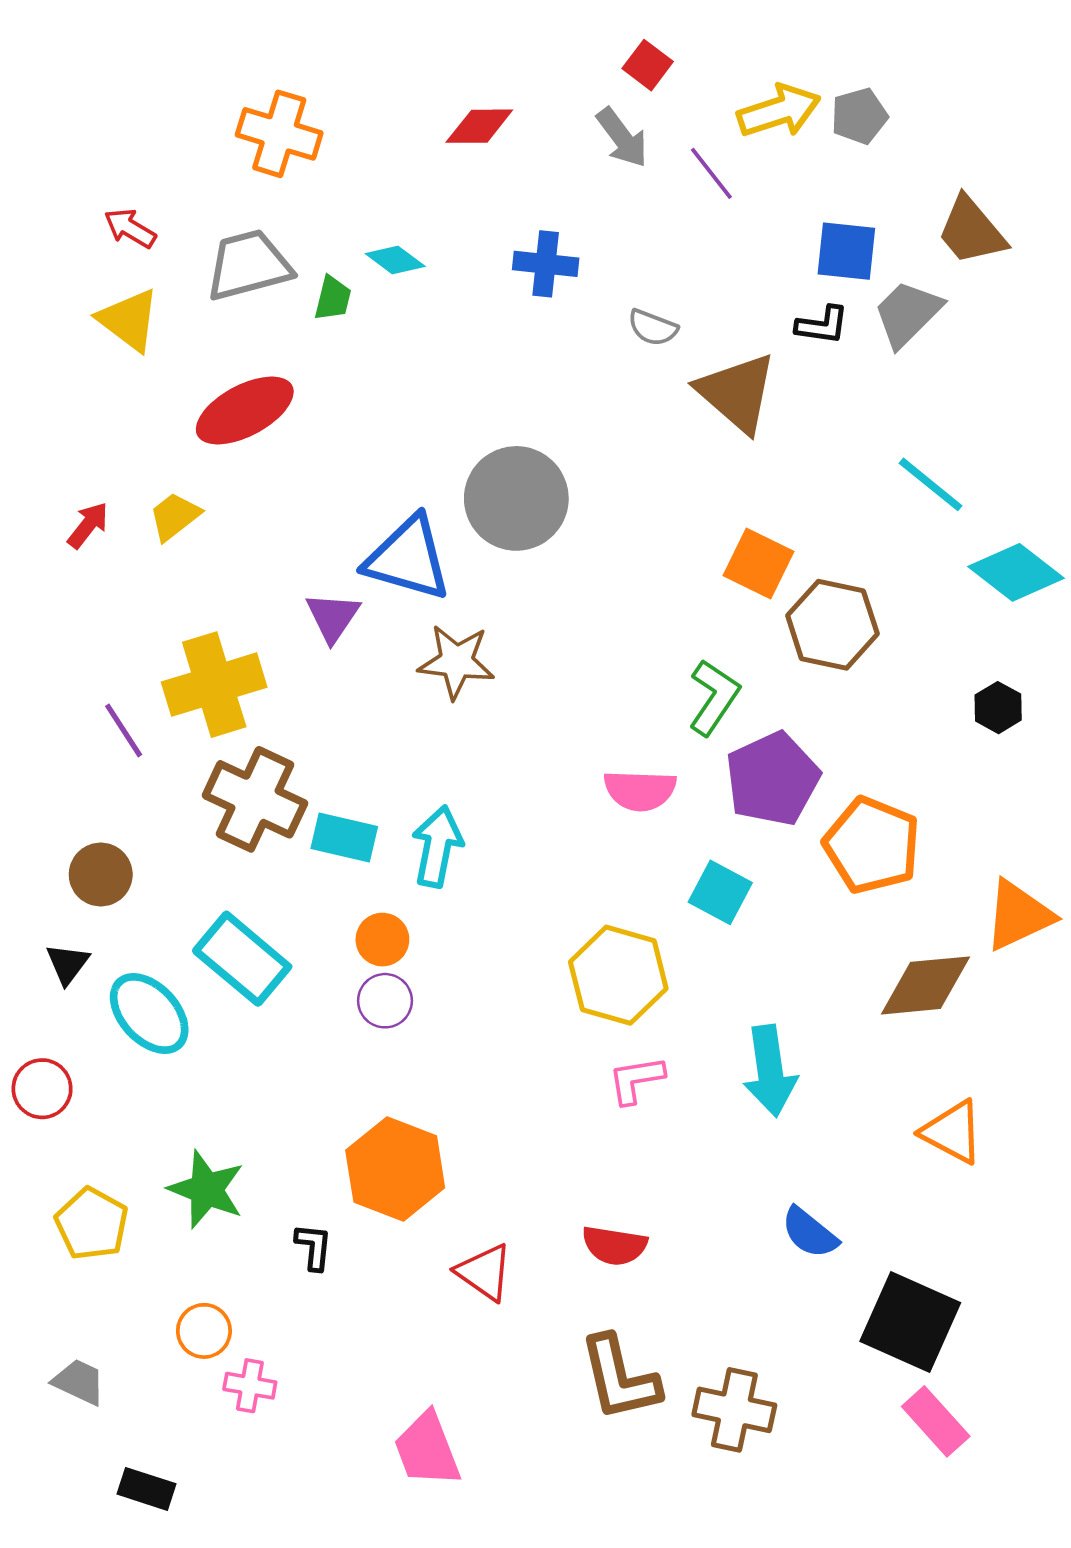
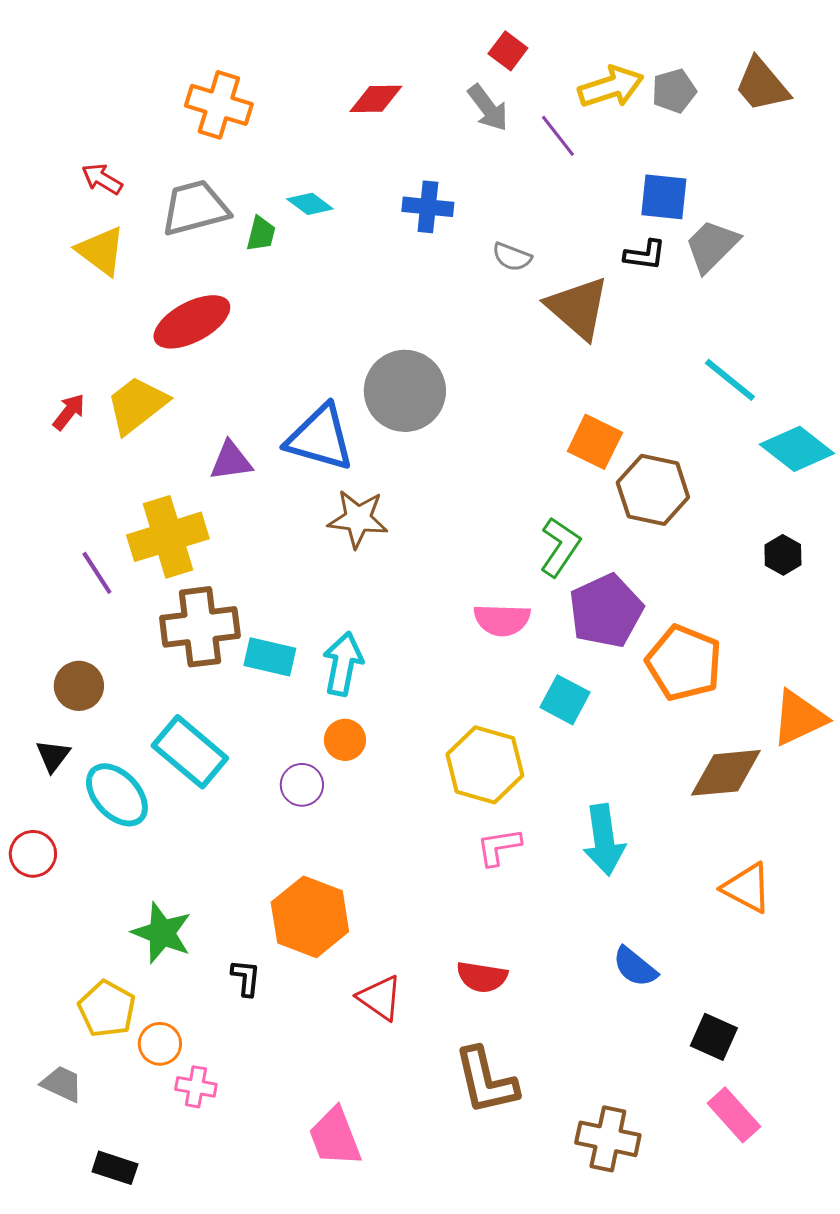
brown trapezoid: (971, 231) -> (762, 85), moved
yellow trapezoid: (175, 516) -> (137, 405), size x1.5
purple triangle: (333, 617) -> (231, 461), moved, turned 48
brown cross: (255, 799) -> (200, 627), turned -32
orange circle: (382, 940) -> (345, 740), moved
yellow pentagon: (92, 1224) -> (107, 1009), moved
black square: (910, 1322) -> (714, 1037), size x0.6
brown cross: (734, 1410) -> (608, 1139), moved

